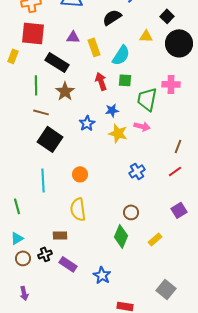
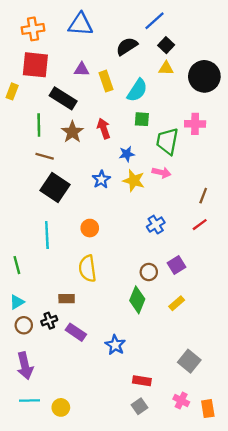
black square: (167, 16) -> (166, 45), moved
red arrow: (101, 81) -> (104, 128), moved
blue star: (87, 123) -> (101, 179), moved
purple square: (179, 210) -> (177, 265), moved
purple arrow: (24, 293) -> (25, 366), size x1.6

